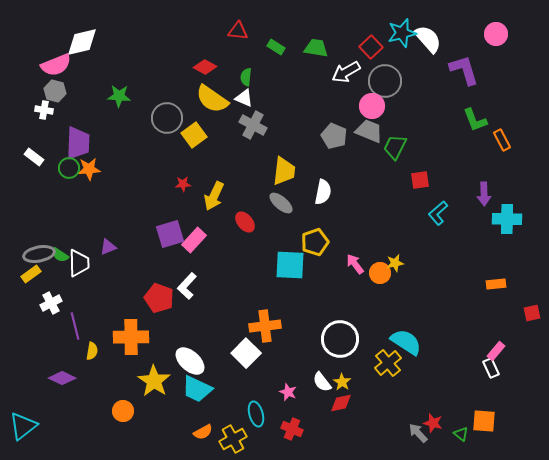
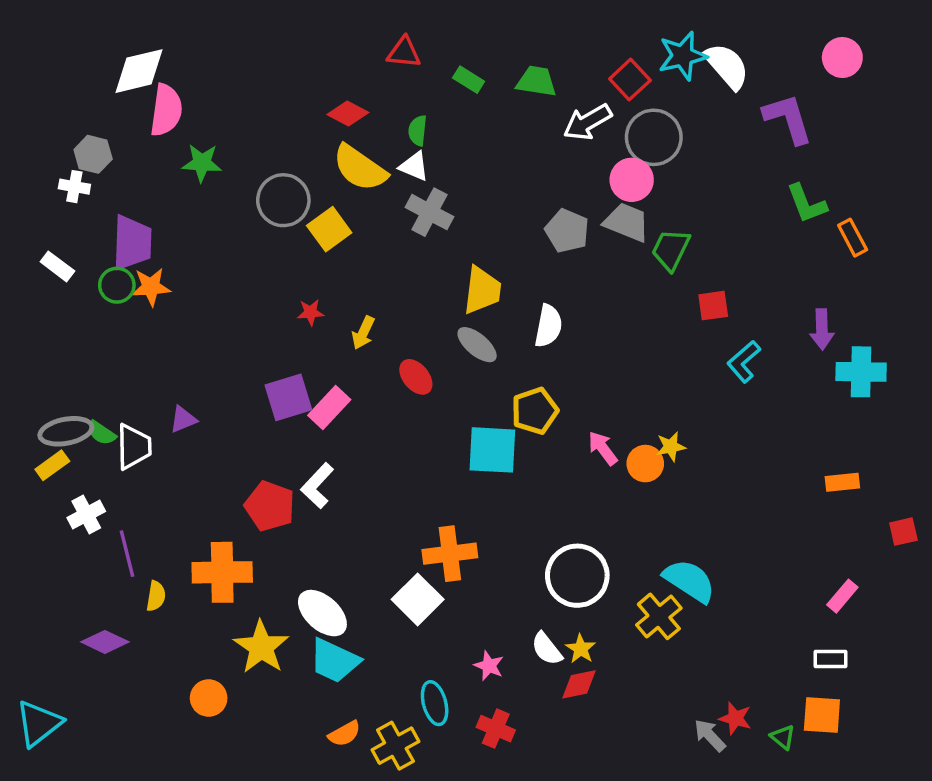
pink semicircle: (56, 65) -> (166, 110), moved, turned -60
yellow arrow: (214, 196) -> (363, 333), size x0.7
white rectangle: (491, 368) -> (830, 659), moved, turned -66

